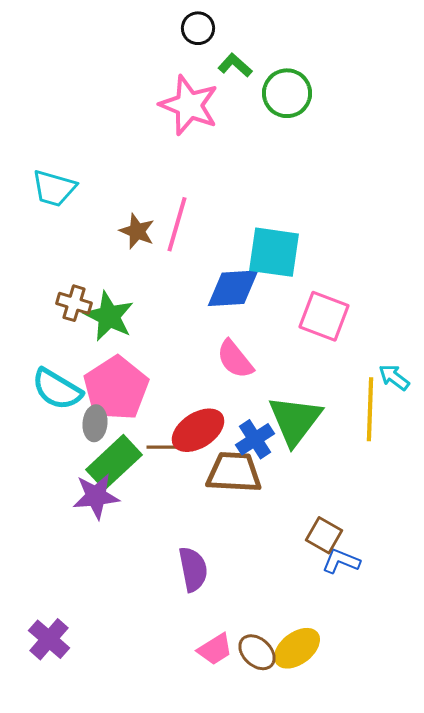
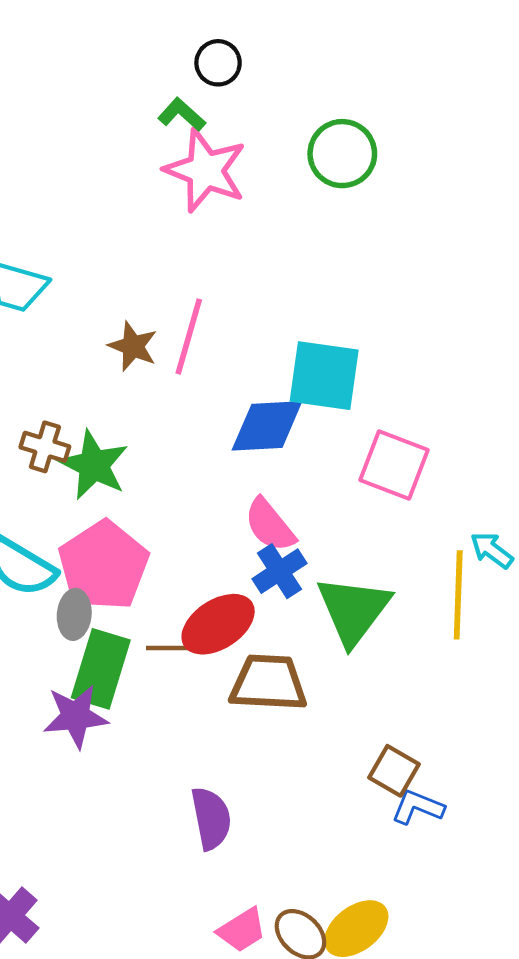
green L-shape: (235, 65) -> (182, 115), moved
blue cross: (255, 439) -> (279, 571), moved
green rectangle: (114, 462) -> (101, 669), turned -30

